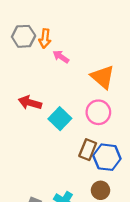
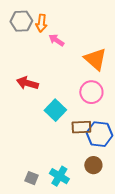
cyan square: (60, 119) -> (55, 110), moved
brown rectangle: (88, 150) -> (81, 127), turned 66

